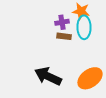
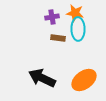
purple cross: (62, 22) -> (52, 17), moved

